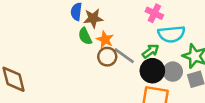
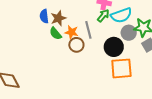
green arrow: (151, 51) -> (103, 16), moved
gray line: (124, 56) -> (88, 30), moved, turned 54
gray circle: (173, 72) -> (129, 33), moved

